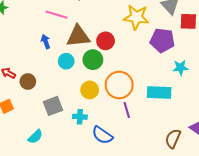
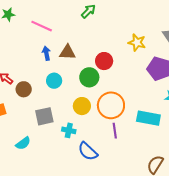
pink line: (56, 15) -> (42, 26), moved
yellow star: (136, 17) -> (137, 43), size x0.7
brown triangle: (78, 36) -> (67, 52), moved, size x0.7
cyan circle: (66, 61) -> (54, 81), moved

